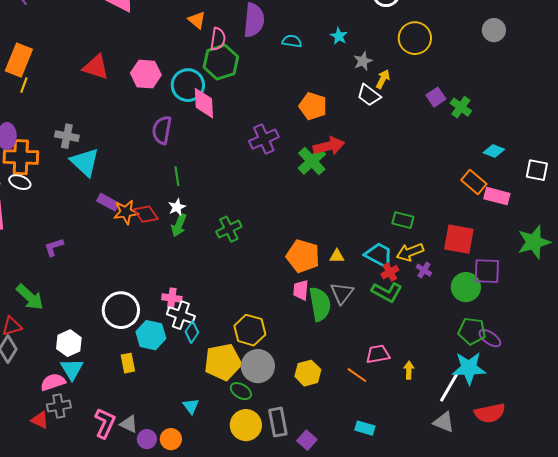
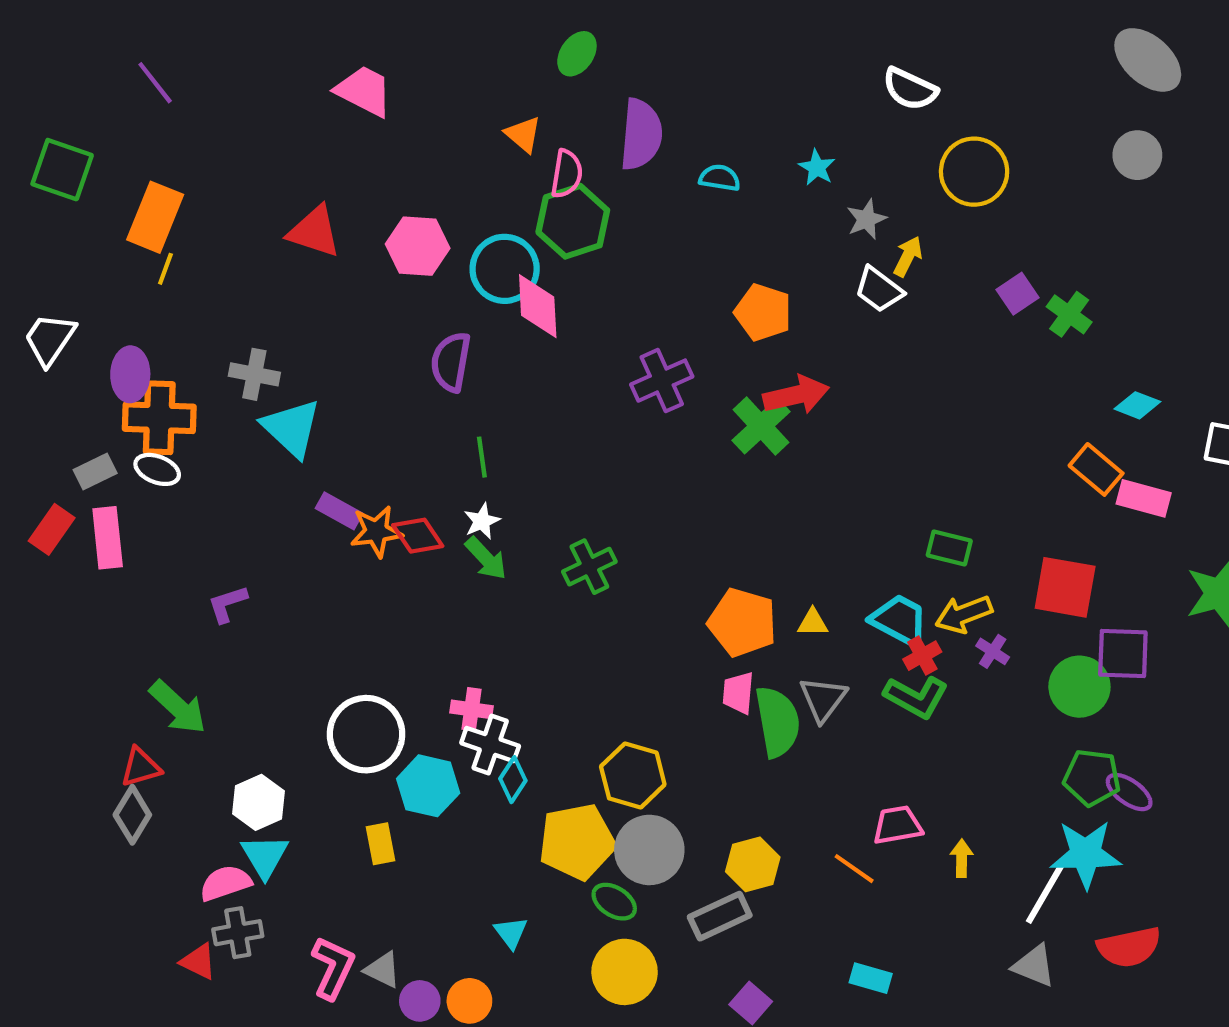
green arrow: (179, 225) -> (486, 558), turned -65
gray rectangle: (278, 422) -> (720, 916), moved, turned 76

